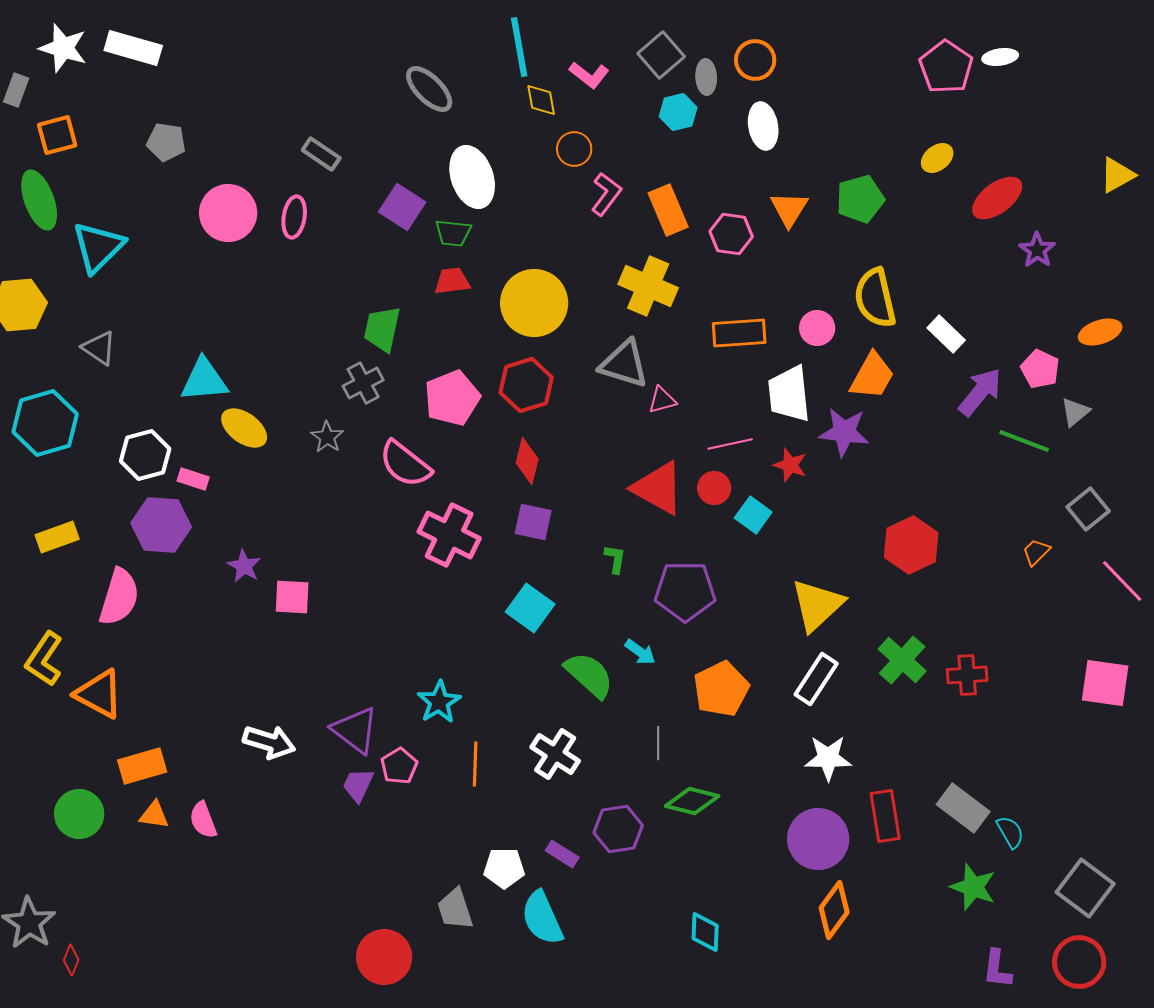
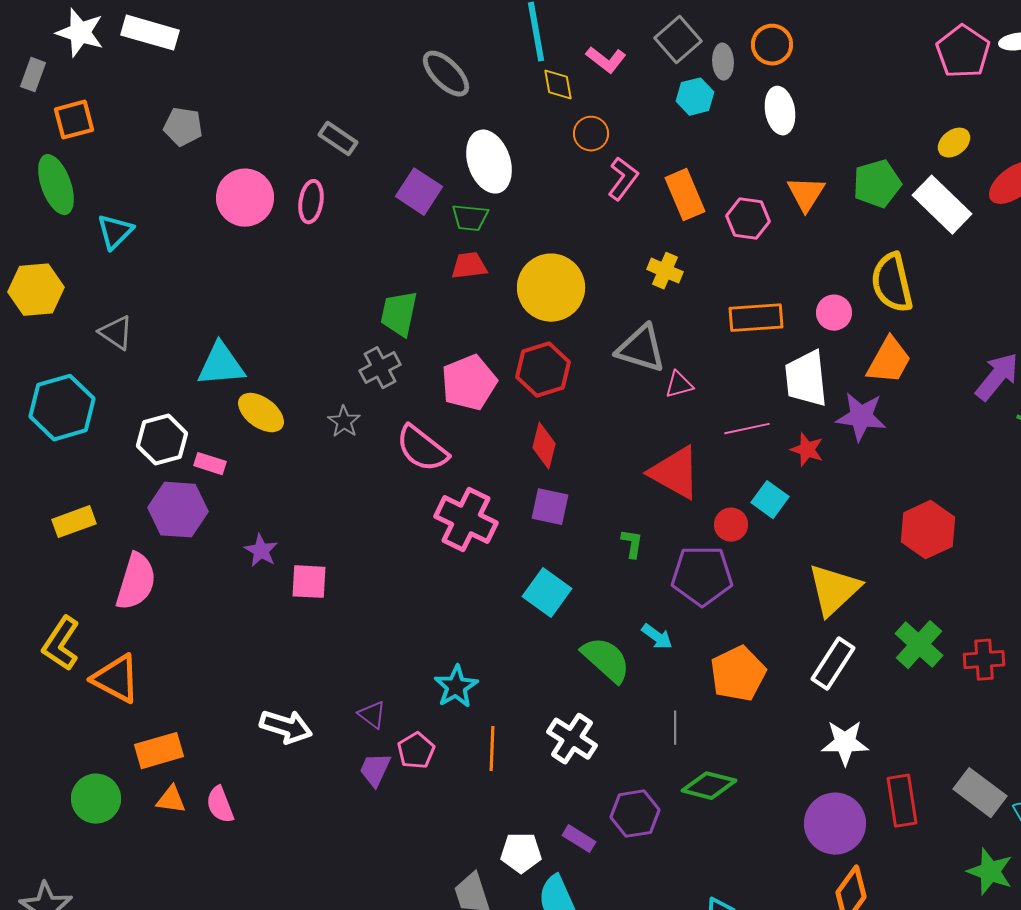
cyan triangle: (98, 247) -> (115, 232), size x0.7
yellow cross: (648, 286) -> (665, 271), size x0.6
white rectangle: (946, 334) -> (942, 205), moved, size x1.5
red circle: (714, 488) -> (731, 525), moved
purple triangle: (355, 730) -> (372, 715), size x0.6

